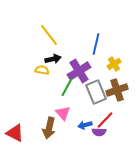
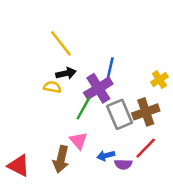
blue line: (96, 44) -> (110, 71), moved
yellow cross: (114, 64) -> (159, 80), moved
red line: (105, 120) -> (146, 148), moved

